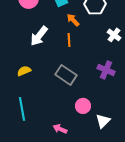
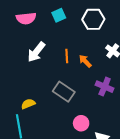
orange arrow: (73, 20) -> (85, 61), moved
yellow semicircle: (24, 71) -> (28, 104), moved

